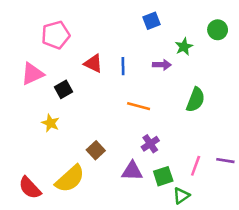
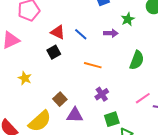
blue line: (123, 66) -> (81, 34), turned -48
black square: (63, 89) -> (54, 52), moved
pink line: (196, 166) -> (143, 98), moved, turned 35
purple triangle: (132, 171) -> (75, 115), moved

